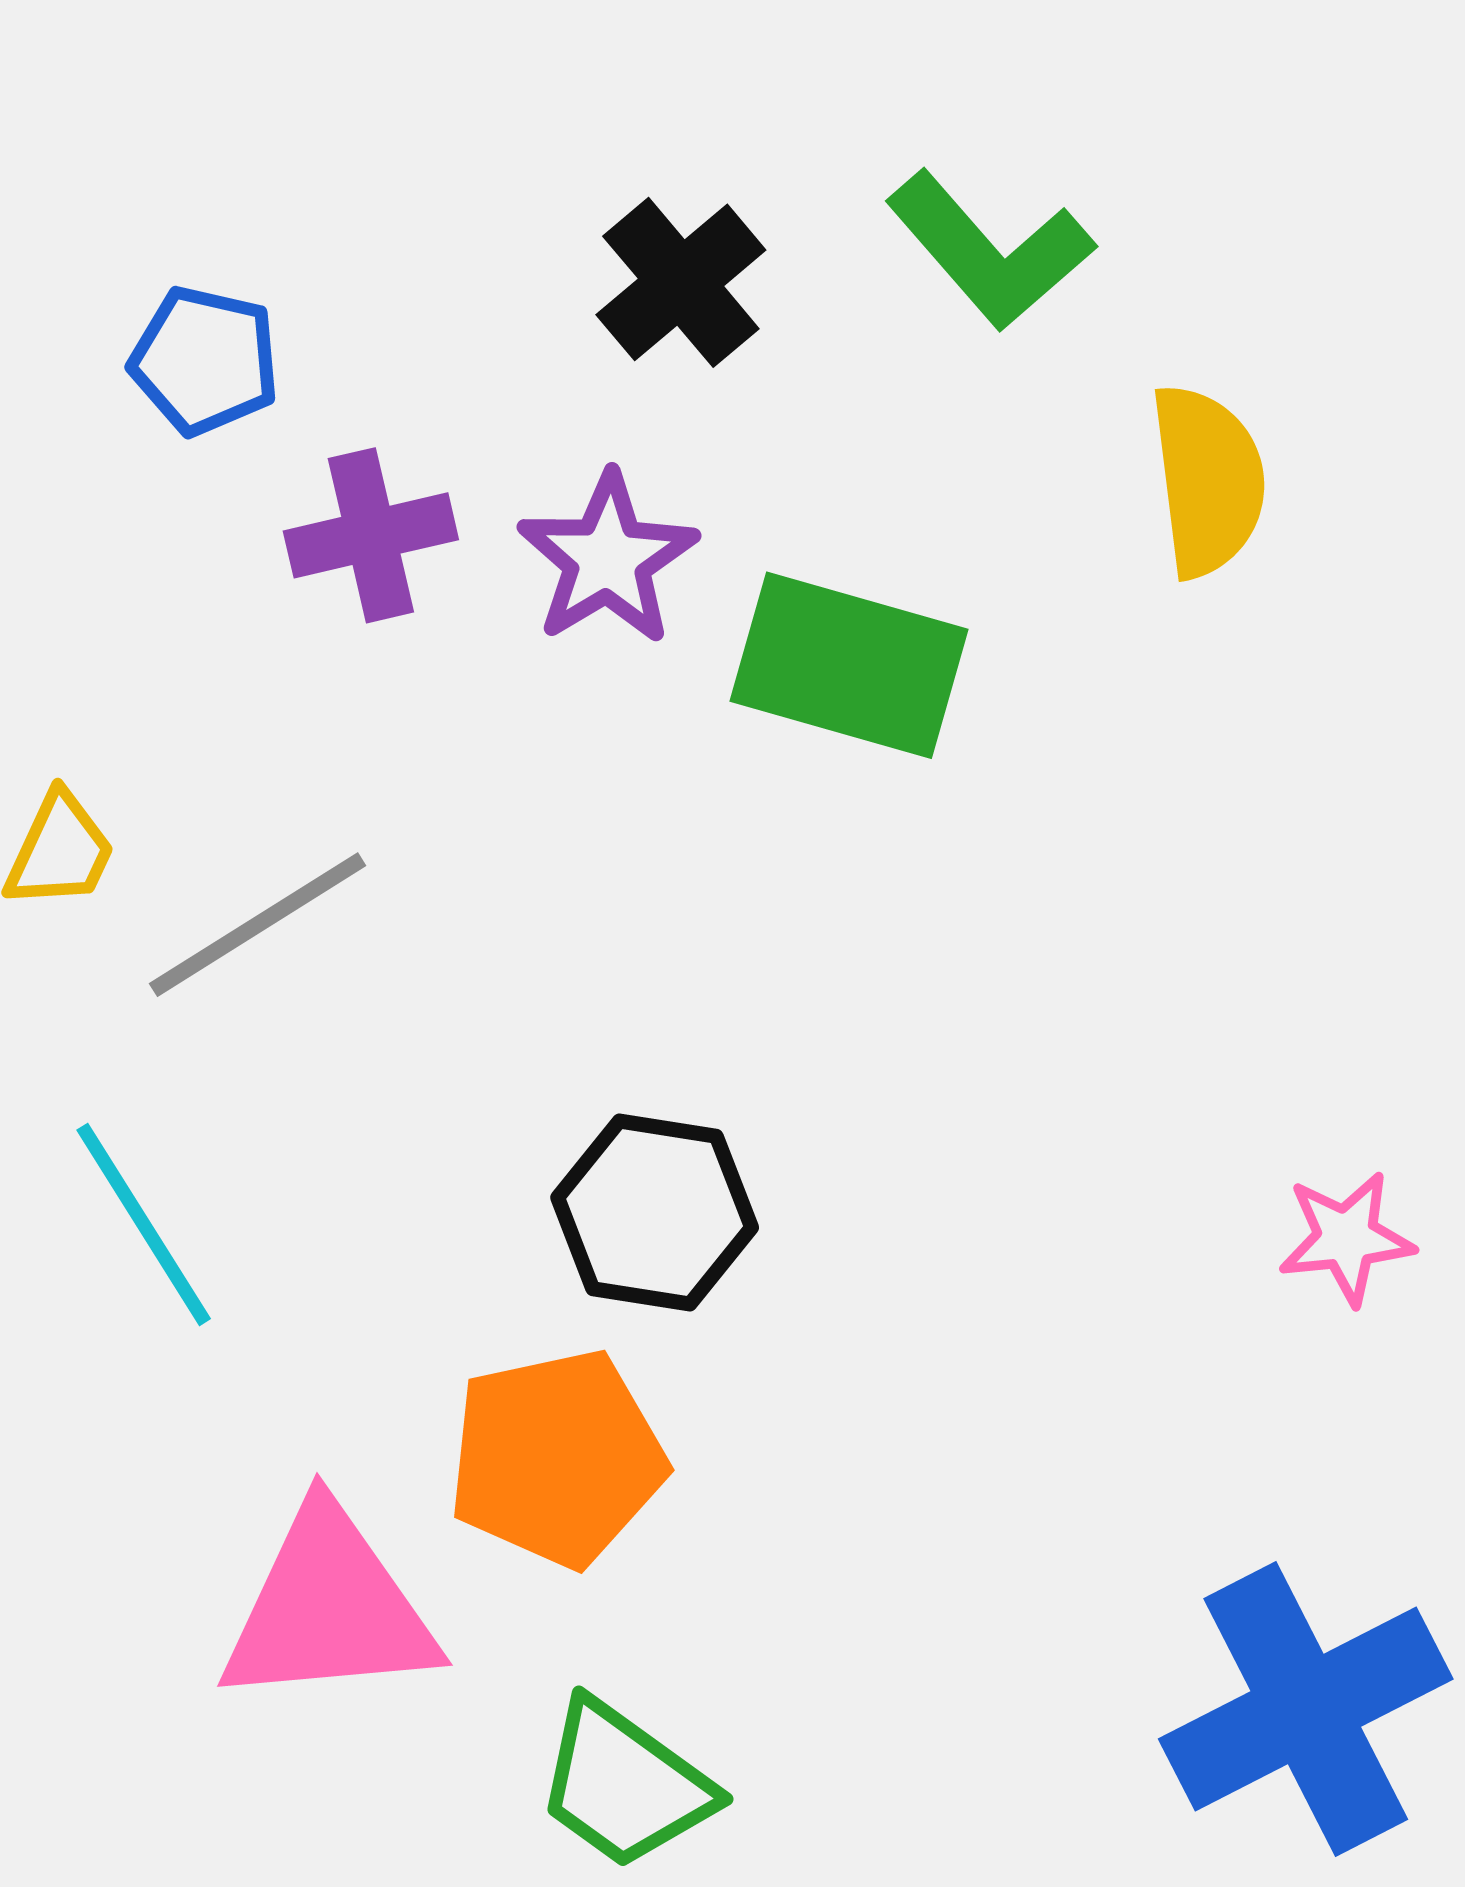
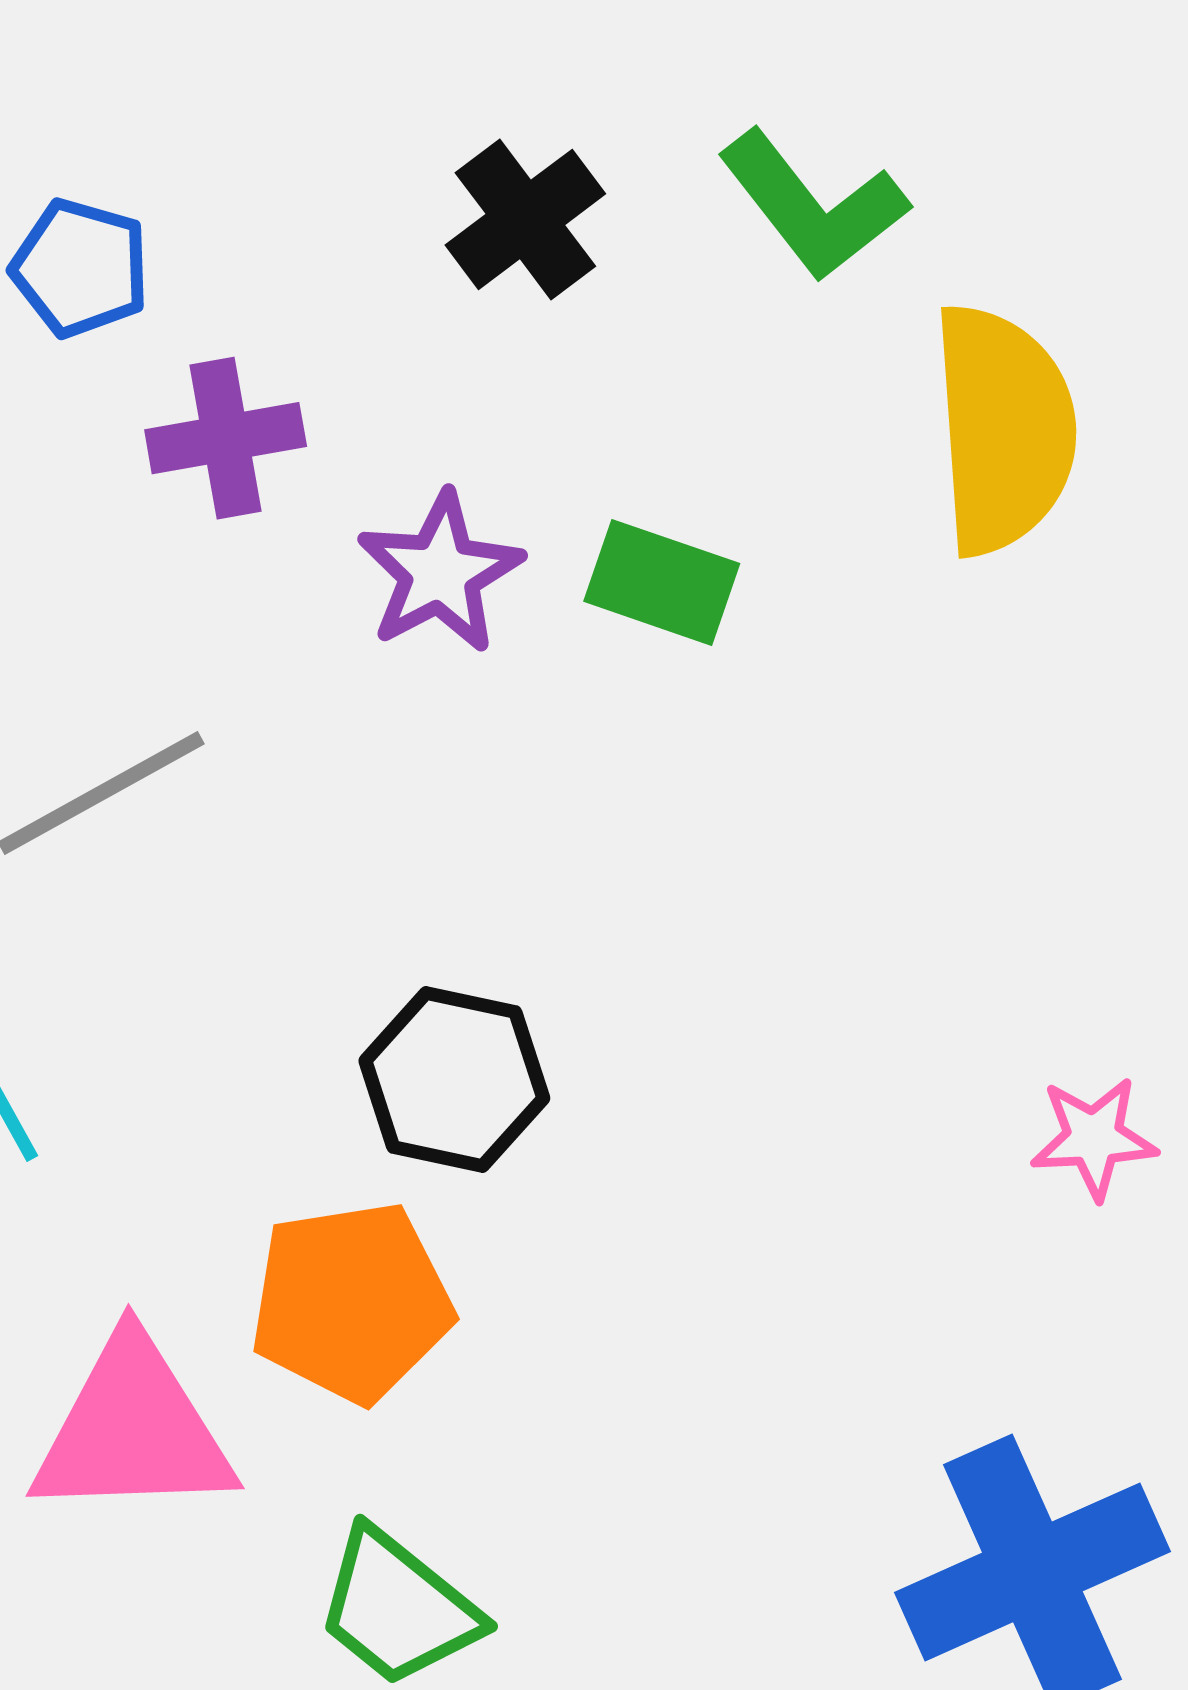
yellow semicircle: (1208, 480) -> (1003, 429), size x1.4
purple star: (608, 559) -> (440, 573), moved
green rectangle: (849, 665) -> (662, 582), size x0.7

